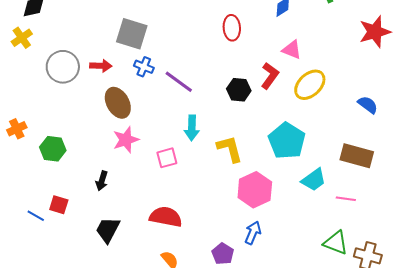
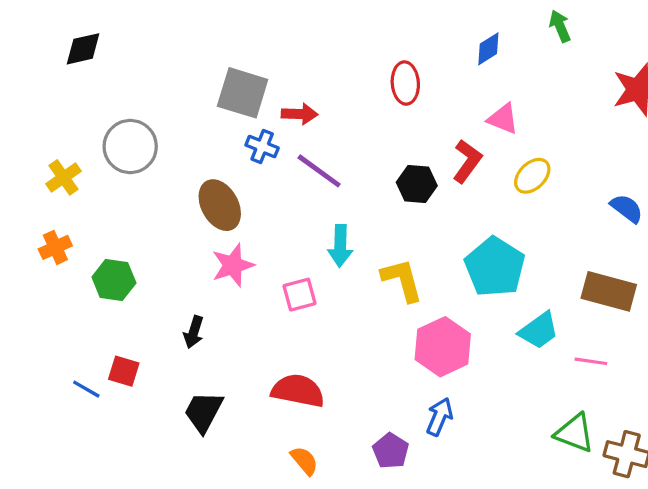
yellow cross: (22, 38) -> (63, 177), moved
red arrow: (101, 66) -> (300, 114), moved
yellow ellipse: (310, 85) -> (532, 176), size x0.7

